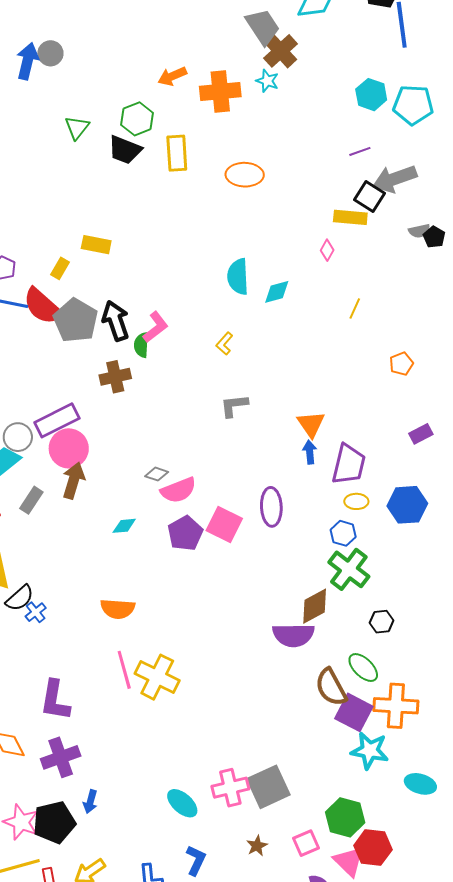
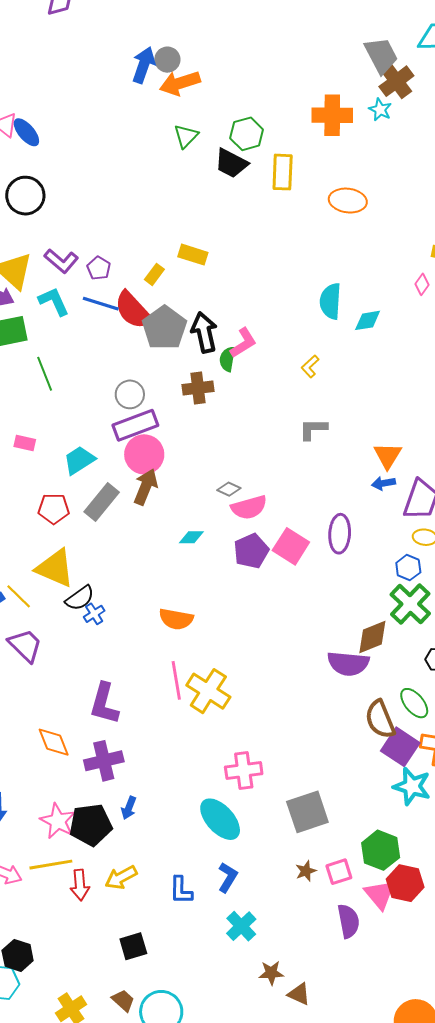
orange arrow: (172, 76) -> (180, 83), moved, size x1.4
gray circle: (18, 437) -> (130, 394), moved
blue arrow: (310, 452) -> (384, 483), turned -100
gray rectangle: (31, 500) -> (102, 502), size x1.4
pink cross: (230, 788) -> (244, 770), moved
cyan ellipse: (182, 803) -> (220, 819), size x1.4
brown star: (257, 846) -> (306, 871), moved

